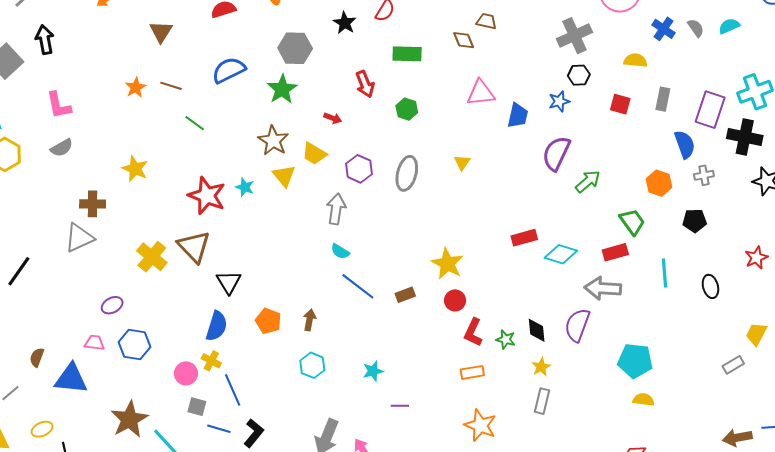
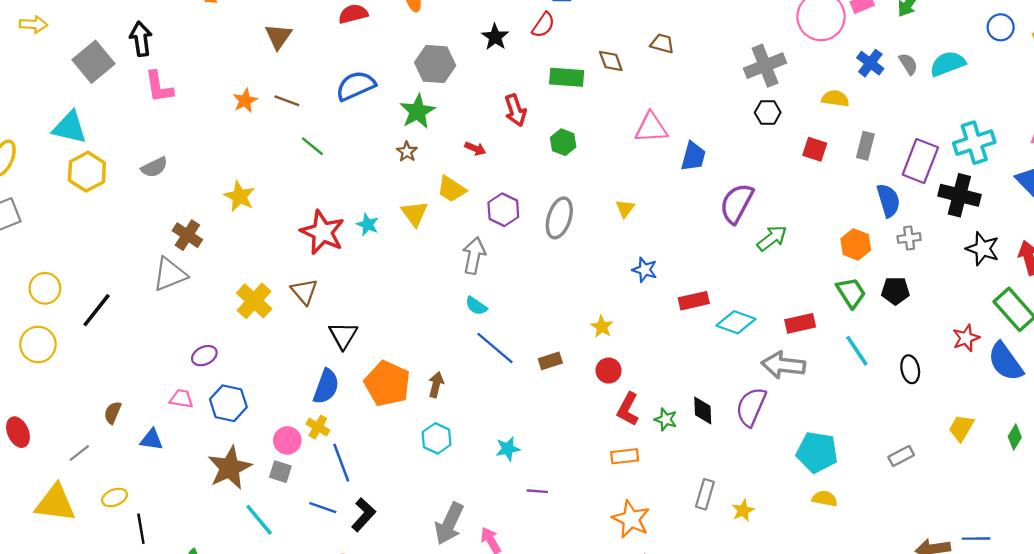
cyan semicircle: (729, 26) -> (948, 64), size x1.4
brown diamond: (464, 40) -> (611, 61), moved
blue star: (559, 101) -> (645, 270), moved, turned 30
pink L-shape: (59, 105) -> (159, 87), moved
brown star: (273, 141) -> (407, 152), moved, size x0.6
brown cross: (93, 204) -> (187, 235), turned 30
green trapezoid: (632, 222) -> (851, 293), moved
brown triangle: (194, 247) -> (304, 292), size x0.7
yellow star: (447, 264) -> (602, 327), size x0.6
cyan line: (665, 273) -> (857, 351), turned -32
orange pentagon: (268, 321) -> (387, 384), size x1.5
gray rectangle: (733, 365) -> (901, 456), moved
yellow star: (541, 367) -> (743, 510), moved
blue triangle: (71, 379) -> (152, 440), size x0.6
gray square: (197, 407) -> (280, 472), moved
brown star: (129, 419) -> (230, 468), moved

